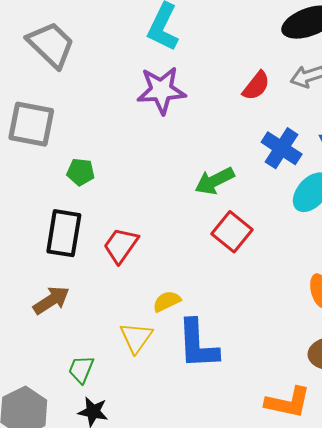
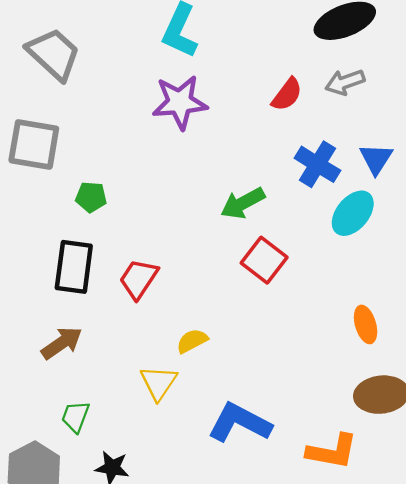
blue L-shape: (198, 344) -> (240, 423), moved, turned 122
green trapezoid: (81, 369) -> (75, 417), moved

